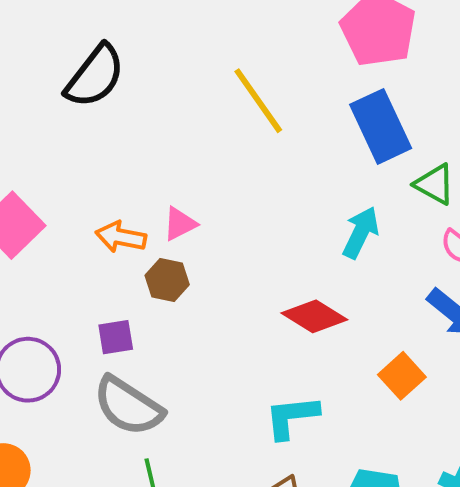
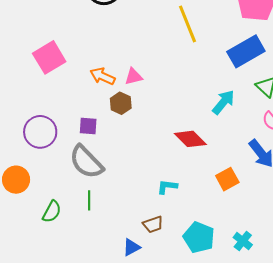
blue rectangle: (381, 126) -> (246, 51), turned 72
cyan L-shape: (292, 417) -> (167, 187), size x0.7

